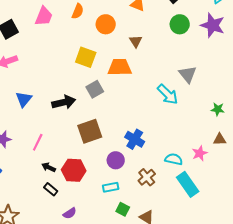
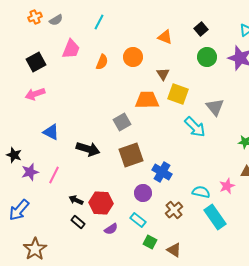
orange semicircle: (78, 11) -> (102, 62), moved
yellow square: (86, 57) -> (178, 94), moved
blue triangle: (24, 99) -> (51, 132), turned -42
black arrow: (64, 102) -> (88, 149), moved, turned 30
brown square: (90, 131) -> (131, 155), moved
pink line: (38, 142) -> (54, 175), moved
cyan rectangle: (111, 187) -> (138, 220), turned 49
purple semicircle: (70, 213) -> (111, 229), moved

